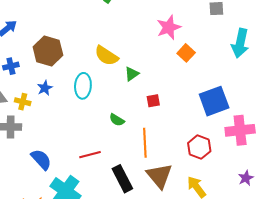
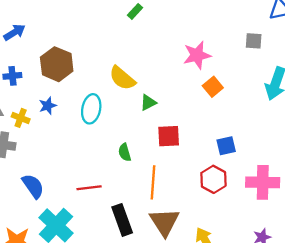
red square: (153, 101) -> (169, 136), size x1.5
blue square: (214, 101) -> (226, 146), moved, size x0.6
green semicircle: (117, 120) -> (125, 152), turned 35
red hexagon: (199, 147) -> (213, 179), moved

